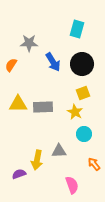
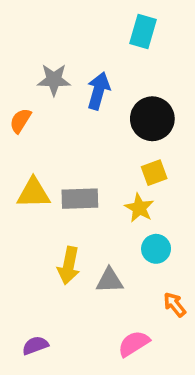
cyan rectangle: (77, 29) -> (143, 31), moved
blue arrow: (53, 62) -> (98, 91), moved, turned -132
yellow arrow: (37, 160) -> (69, 266), moved
purple semicircle: (19, 174) -> (35, 345), moved
pink semicircle: (72, 185) -> (134, 344), turned -102

